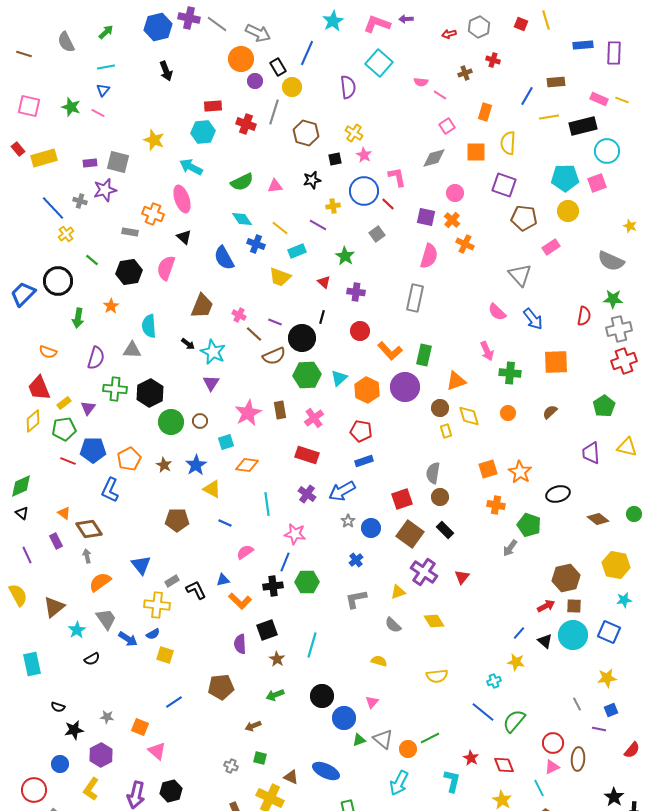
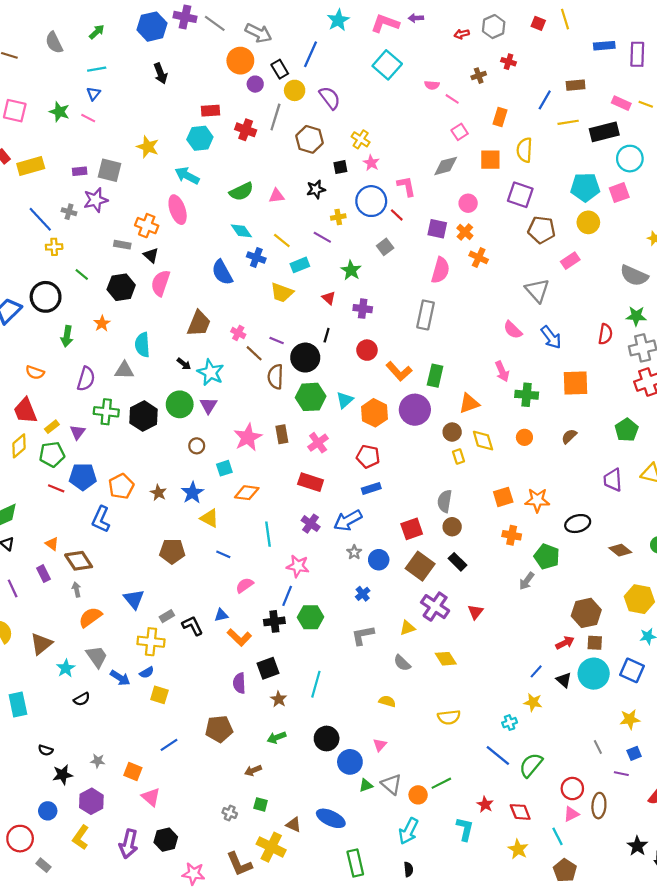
purple semicircle: (348, 87) -> (330, 98), moved, turned -30
yellow cross: (66, 234) -> (54, 247), turned 35
black triangle: (184, 237) -> (151, 255), moved
brown semicircle: (274, 356) -> (275, 377), turned 115
green circle: (171, 422) -> (180, 404), moved
orange star: (520, 472) -> (537, 500), turned -30

